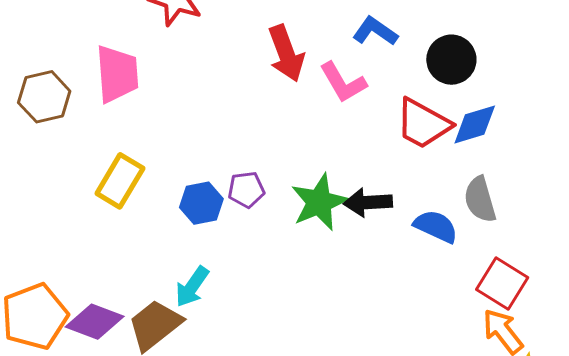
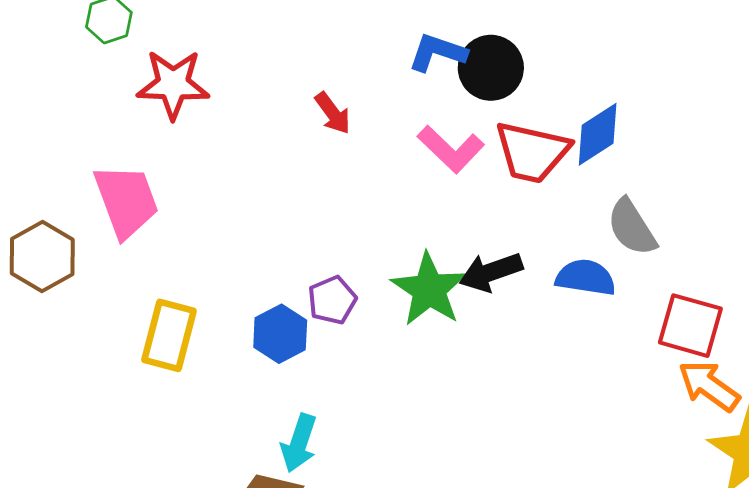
red arrow: (286, 53) -> (333, 113), size x0.6
black circle: (451, 60) -> (491, 68), moved
pink L-shape: (343, 82) -> (451, 149), moved

